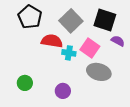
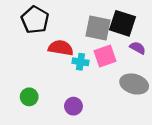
gray square: (71, 21) -> (98, 28), moved, turned -35
pink square: (90, 48) -> (105, 56), turned 36
gray ellipse: (99, 72) -> (134, 84), moved

